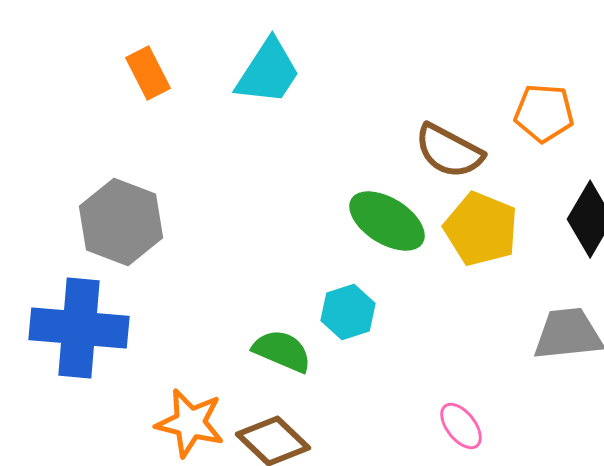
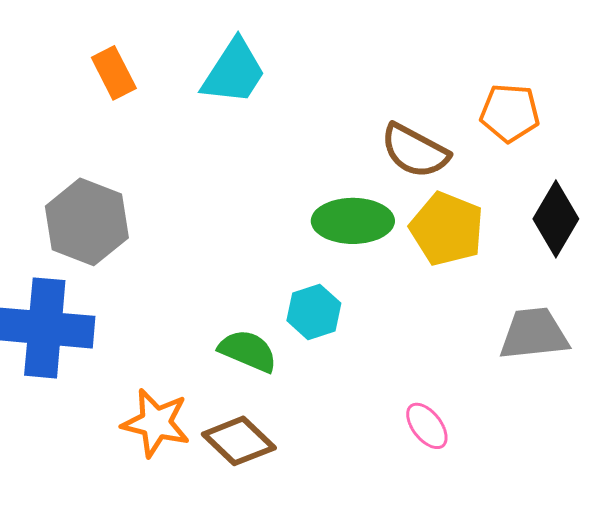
green ellipse: (387, 221) -> (353, 221), turned -32

